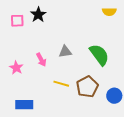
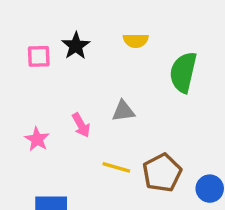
yellow semicircle: (109, 12) -> (136, 41), moved
green semicircle: (99, 55) -> (183, 72), moved, turned -130

